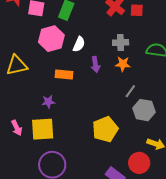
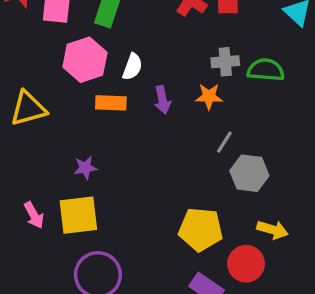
gray cross: (121, 43) -> (225, 62), moved
orange rectangle: (64, 74) -> (111, 103), moved
yellow pentagon: (105, 129) -> (201, 229), moved, turned 30

